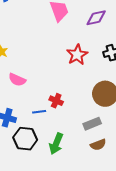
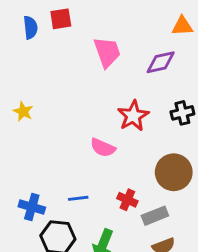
pink semicircle: (17, 80) -> (103, 148), moved
red cross: (56, 101) -> (127, 200), moved

